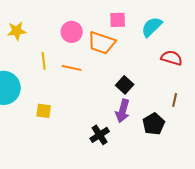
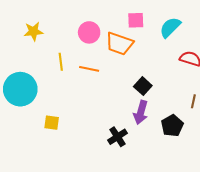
yellow square: (44, 111) -> (52, 123), moved

